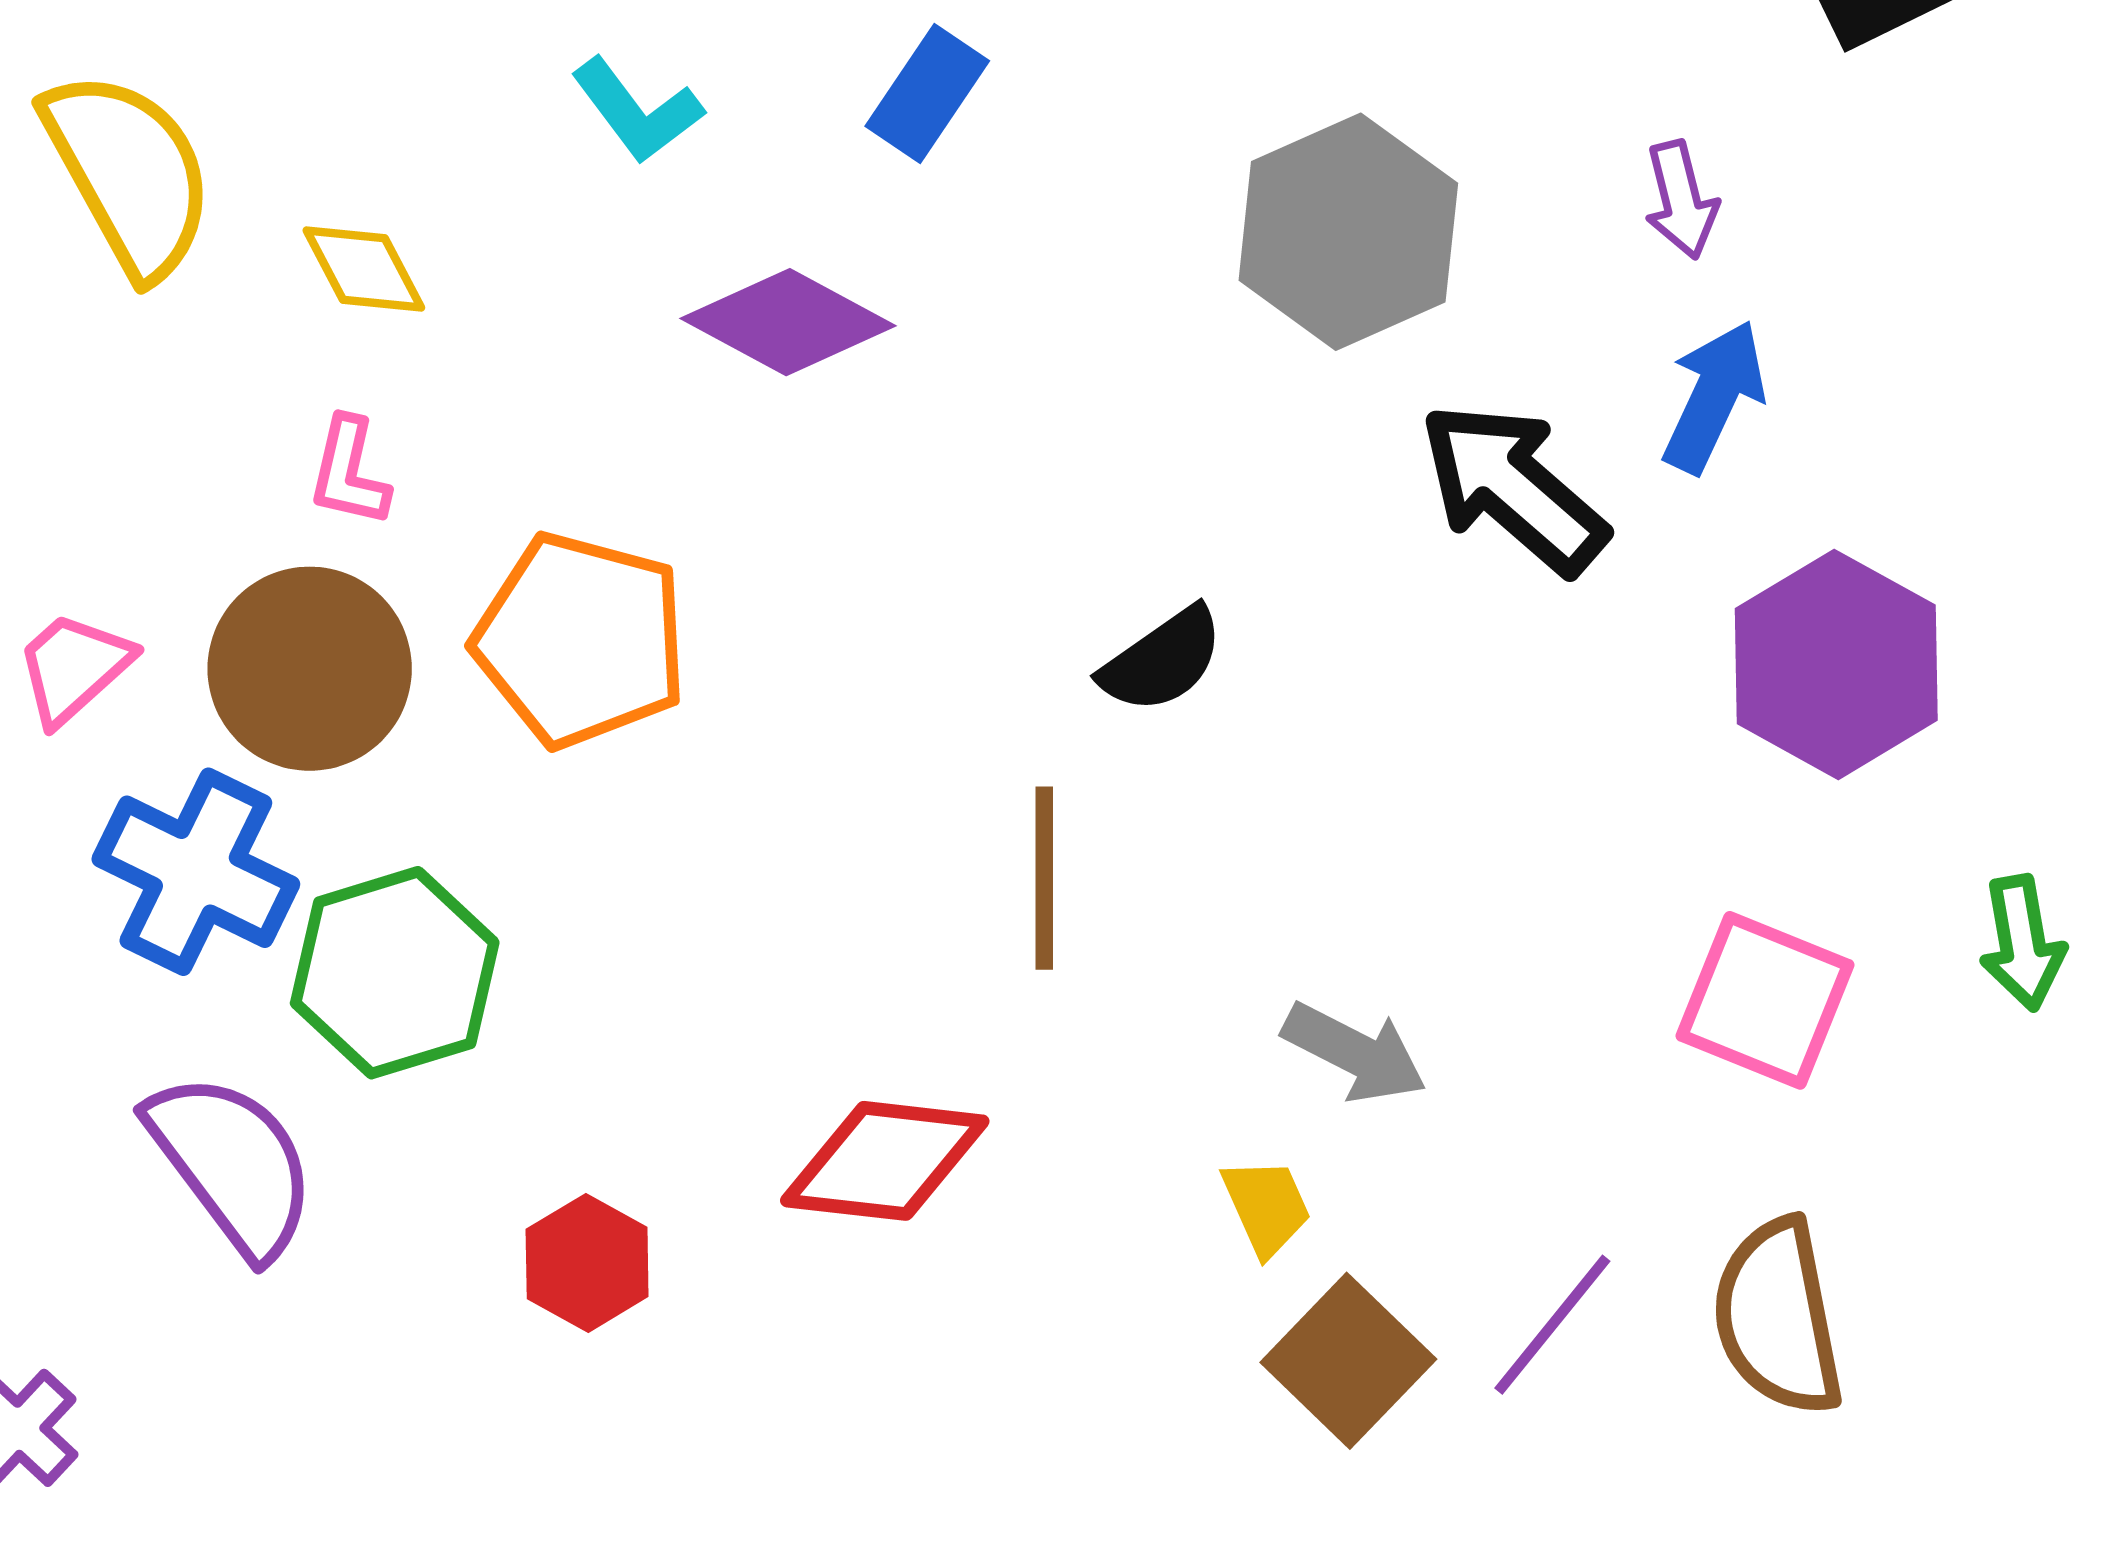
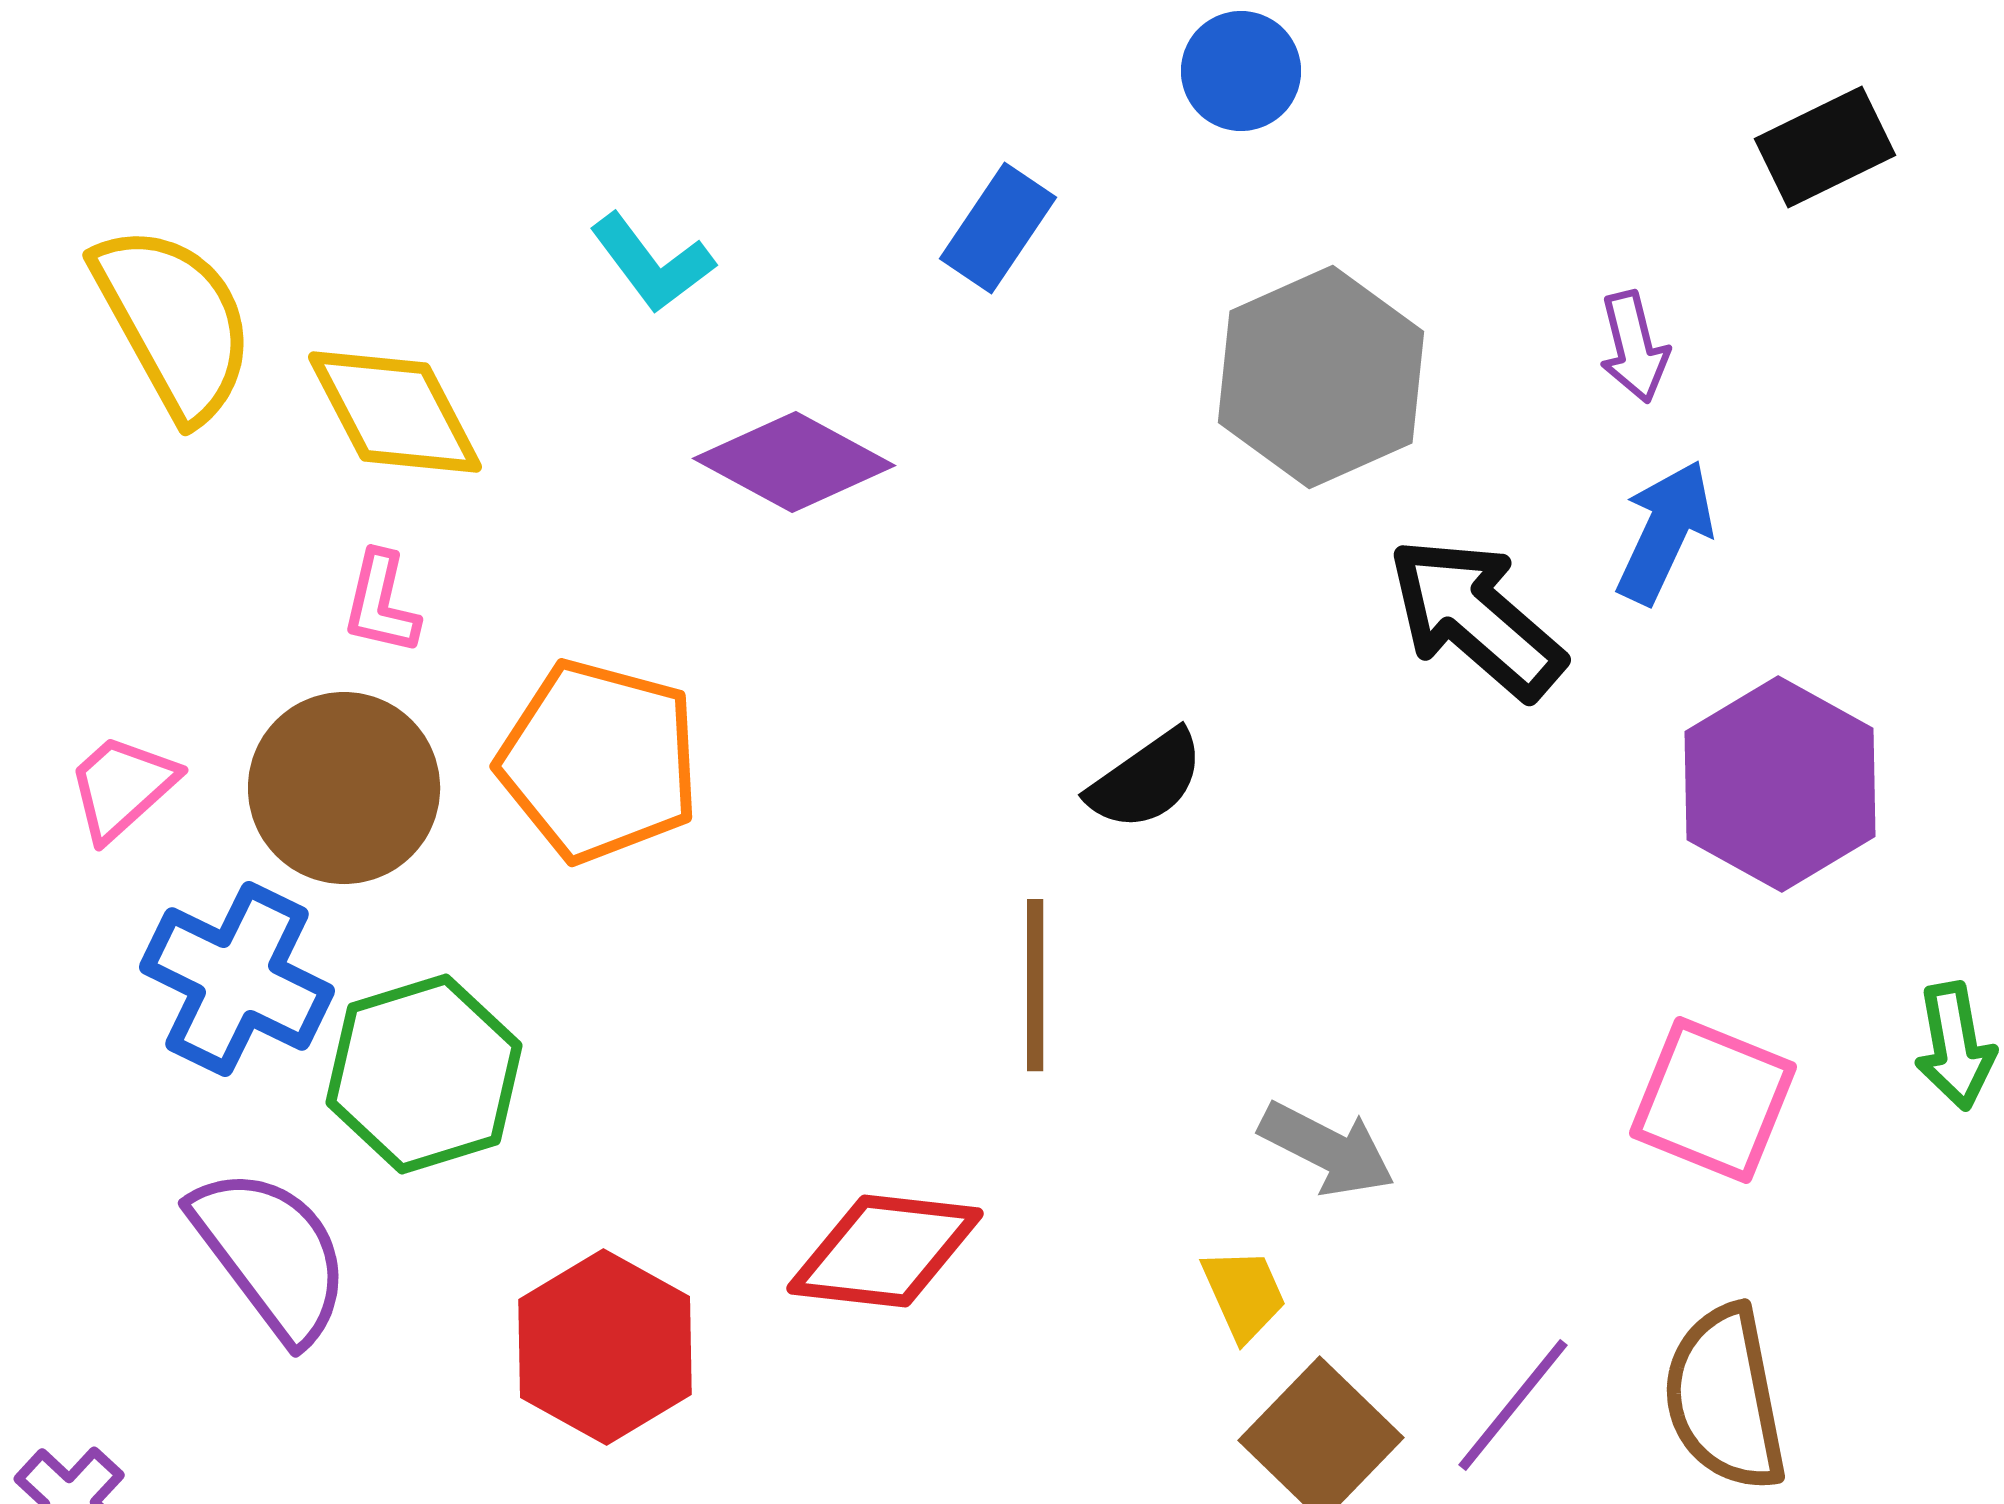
blue rectangle: (927, 94) -> (998, 228), moved
yellow diamond: (364, 269) -> (395, 412), size x1.5
red hexagon: (587, 1263) -> (605, 1347), size x1.5

